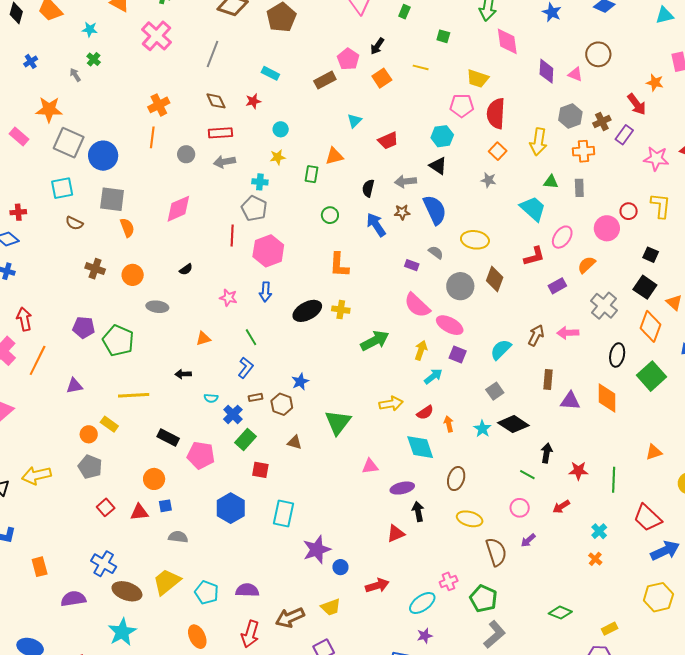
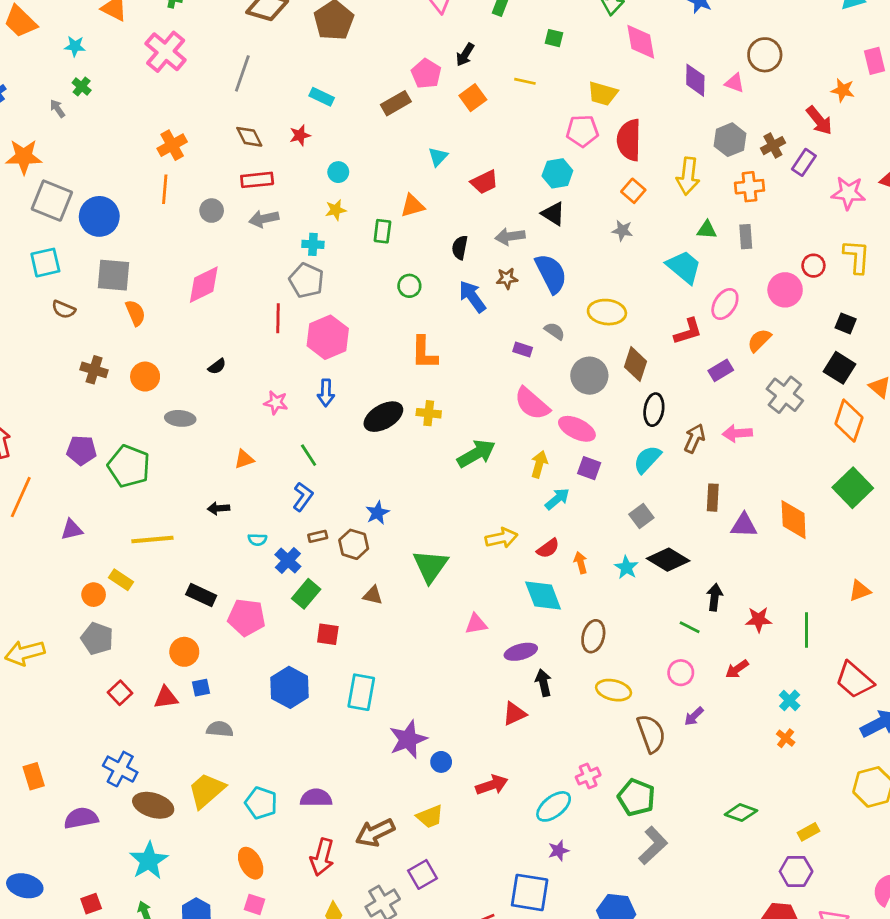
black ellipse: (617, 355) -> (654, 410), moved

